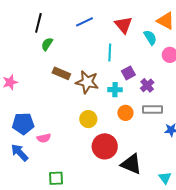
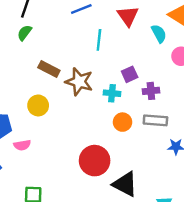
green semicircle: (47, 44) -> (25, 33), moved
cyan line: (110, 53) -> (99, 40), moved
purple cross: (147, 85) -> (151, 91), turned 32
yellow circle: (88, 119) -> (38, 105), moved

